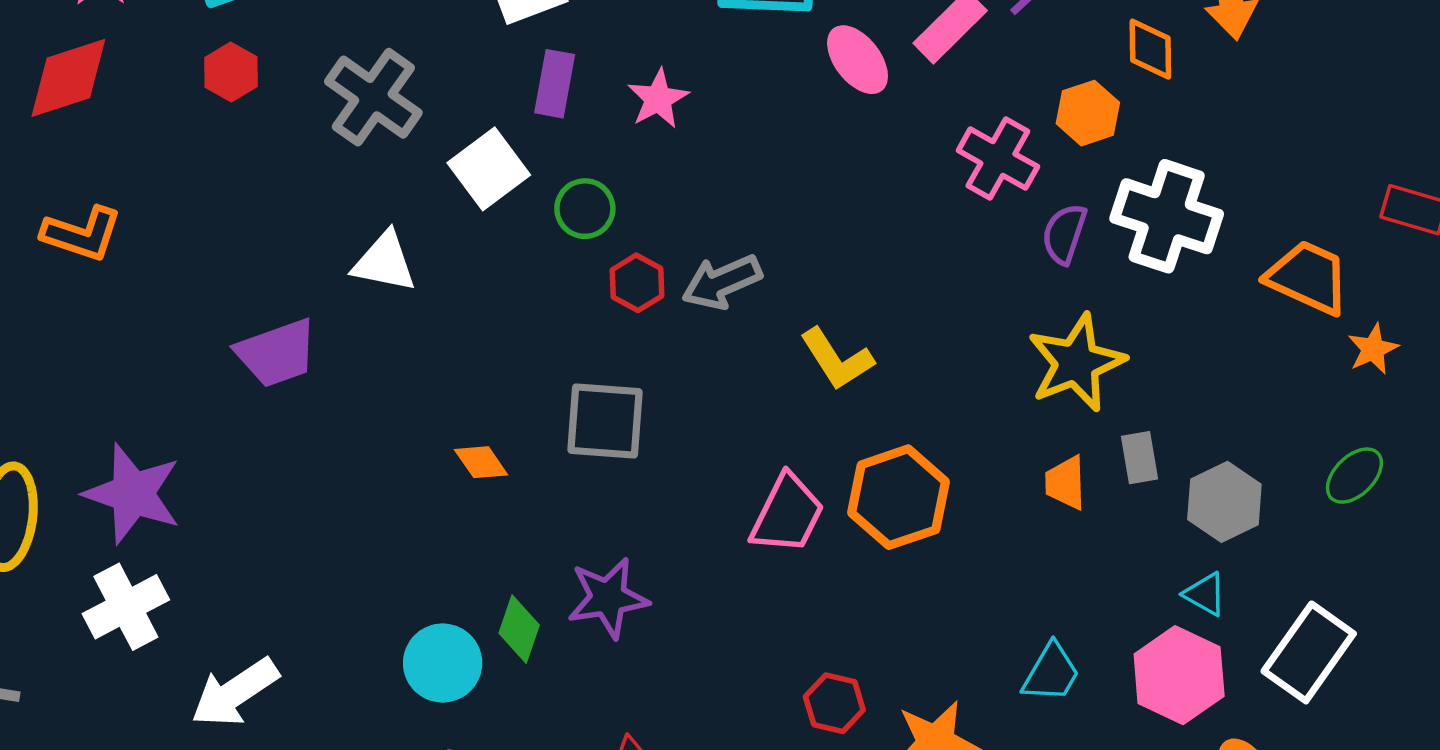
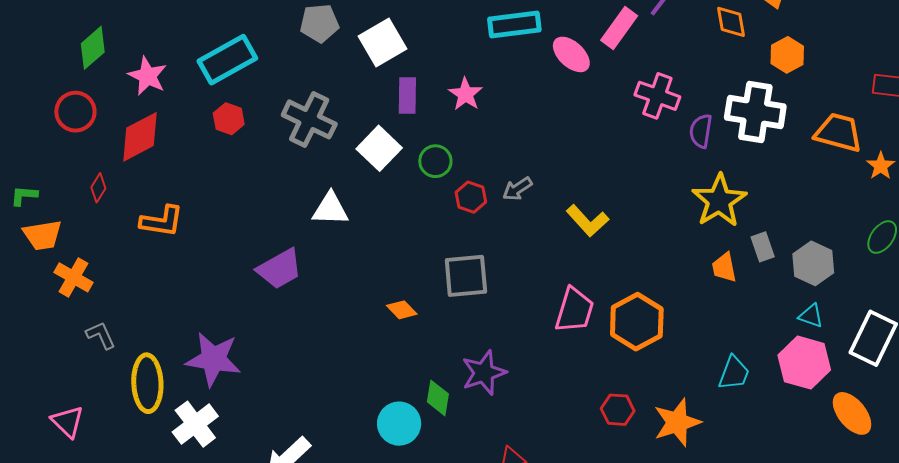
orange hexagon: (1088, 113) -> (787, 55), moved
gray arrow: (722, 282) -> (517, 189), size x0.7
orange hexagon: (899, 497) -> (637, 322), moved
white cross: (126, 607) -> (195, 424), moved

